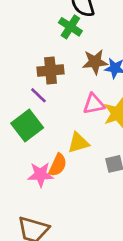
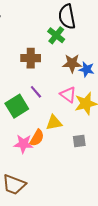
brown cross: (51, 70) -> (31, 58), moved
purple line: (38, 95) -> (36, 92), moved
pink triangle: (94, 104) -> (68, 95), turned 42

